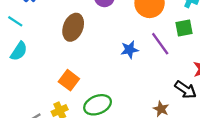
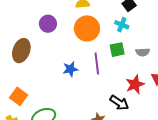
purple line: (160, 44) -> (97, 63), turned 30

